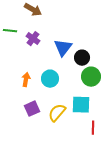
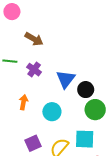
orange arrow: (26, 80) -> (24, 102), moved

